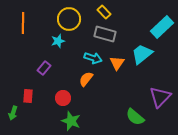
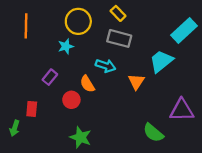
orange triangle: (117, 63) -> (136, 82), moved
orange semicircle: (86, 79) -> (87, 84), moved, turned -70
purple triangle: (160, 97) -> (182, 110), turned 45
red circle: (63, 98) -> (71, 100), moved

